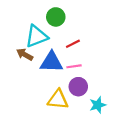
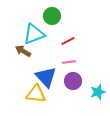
blue triangle: (51, 62) -> (46, 77), moved, turned 45
yellow triangle: (58, 100) -> (36, 94), moved
cyan star: (98, 105) -> (98, 92), moved

